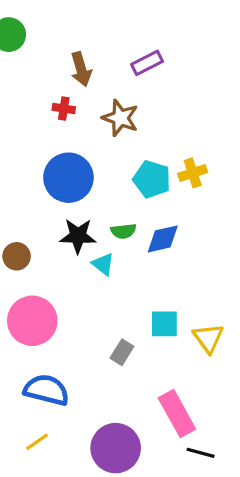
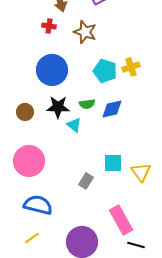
brown circle: (17, 256) -> (25, 112), moved

